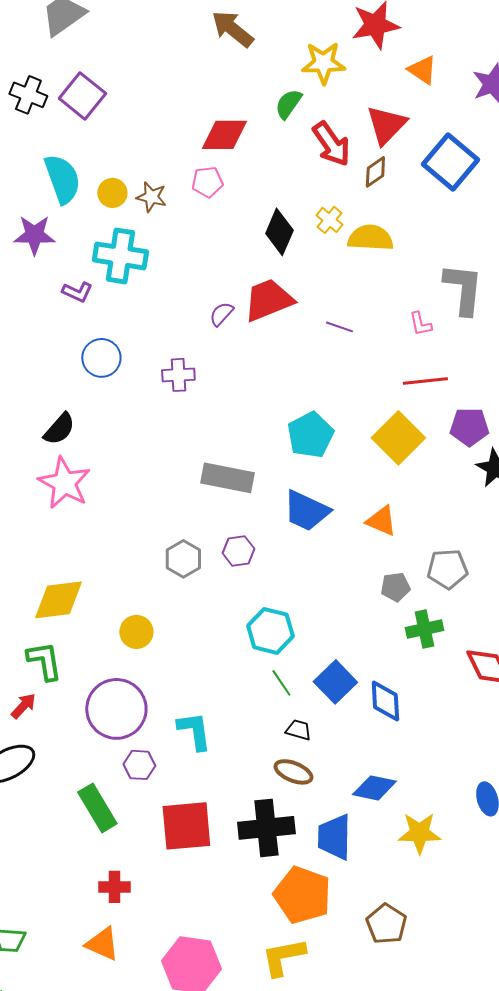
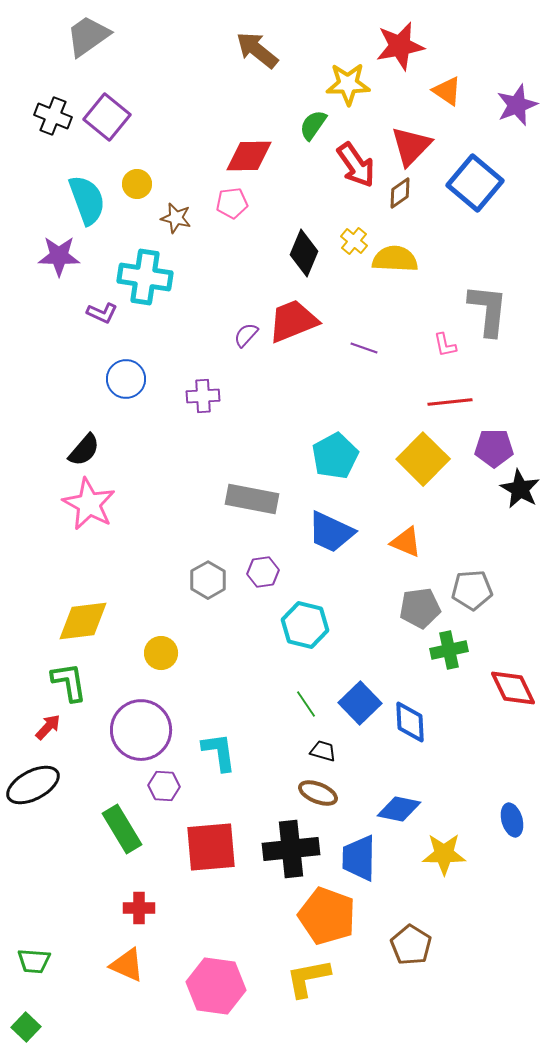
yellow circle: (112, 193) -> (137, 184), moved
gray pentagon: (395, 587) -> (420, 608), size x1.4
cyan hexagon: (270, 631) -> (305, 625), moved

